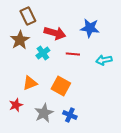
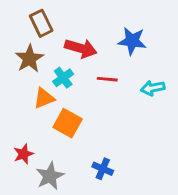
orange triangle: (30, 83) -> (44, 98), moved
orange square: (61, 86) -> (68, 123), moved
gray star: (44, 113) -> (50, 176), moved

